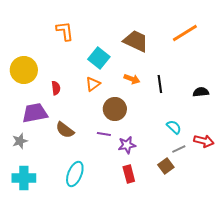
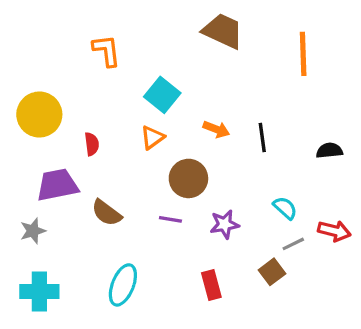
orange line: (185, 33) -> (303, 54), turned -60
brown trapezoid: (136, 41) -> (223, 31), moved
purple star: (127, 145) -> (224, 224), moved

